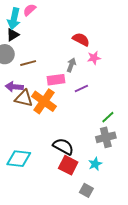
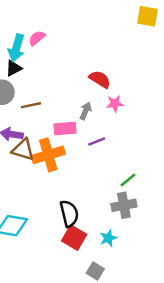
orange cross: (44, 101) -> (48, 155), turned 35
black semicircle: (63, 146) -> (69, 214), turned 45

